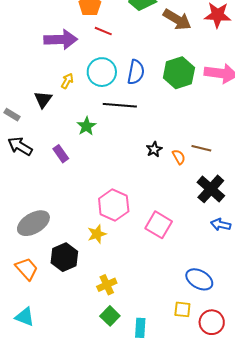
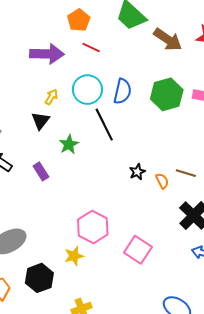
black triangle: (43, 100) -> (40, 121), moved
black line: (120, 105) -> (104, 125), turned 56

